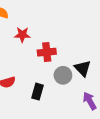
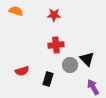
red star: (22, 35) -> (54, 15), moved

